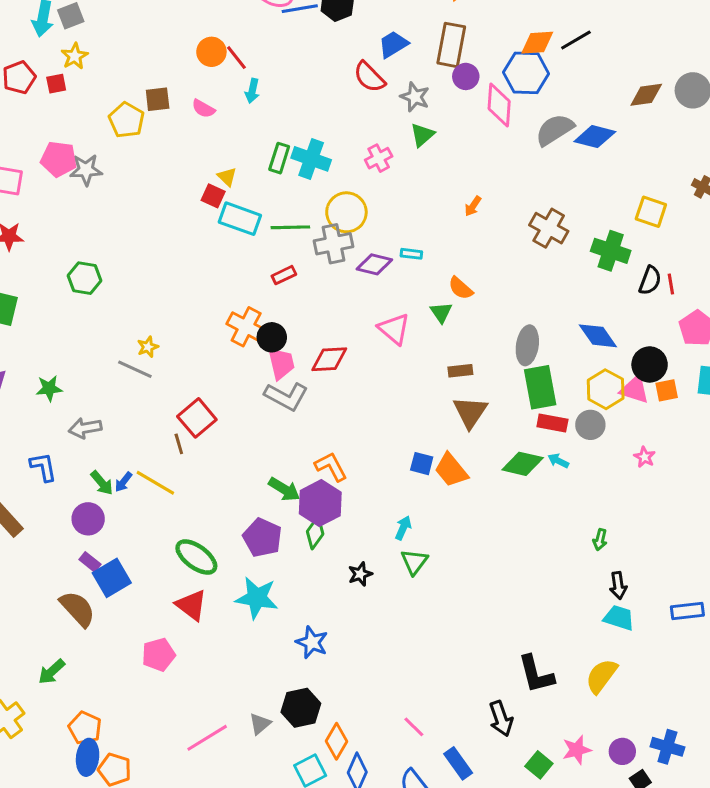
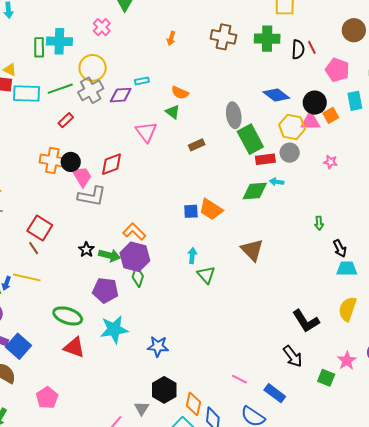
pink triangle: (394, 329) -> (146, 132), turned 30
brown triangle: (470, 412) -> (252, 250), moved
black star: (360, 574) -> (86, 250), moved
pink pentagon: (158, 655) -> (47, 398), moved

